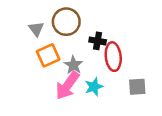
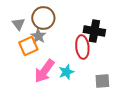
black cross: (98, 41) -> (94, 31), moved, size x1.5
gray star: (73, 65) -> (38, 36), moved
gray square: (137, 87) -> (102, 81), moved

